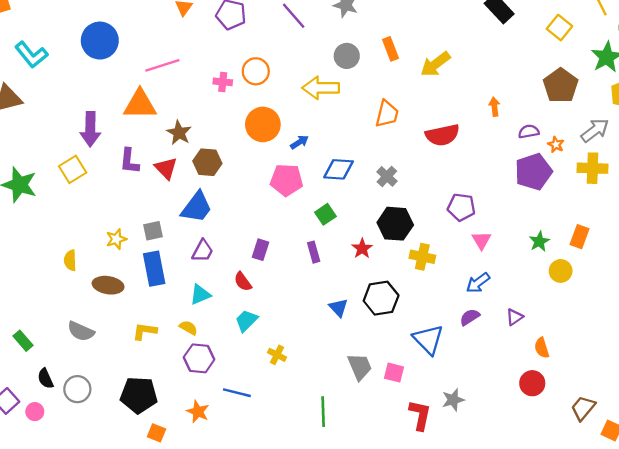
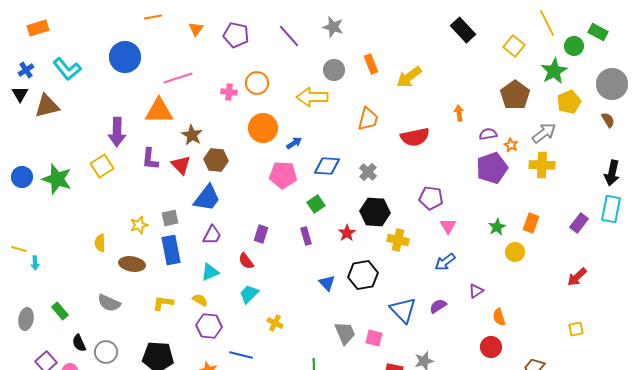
purple semicircle: (470, 317) -> (438, 306), moved

